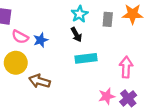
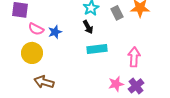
gray rectangle: (108, 19) -> (117, 13), turned -32
brown arrow: (40, 81) -> (44, 82), moved

